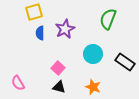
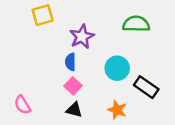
green semicircle: (108, 19) -> (136, 24), turned 70
blue semicircle: (40, 33) -> (70, 62), moved
black rectangle: (125, 62) -> (146, 87), moved

